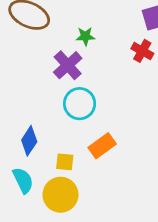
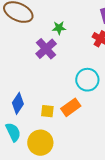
cyan circle: (80, 104) -> (87, 80), moved
yellow square: (65, 162) -> (47, 111), moved

